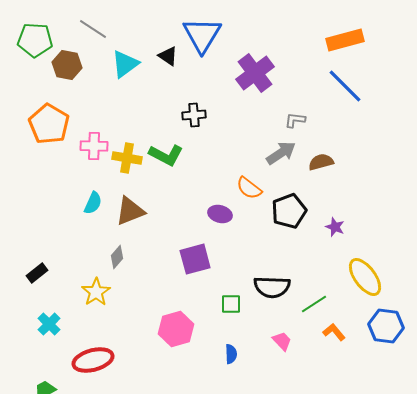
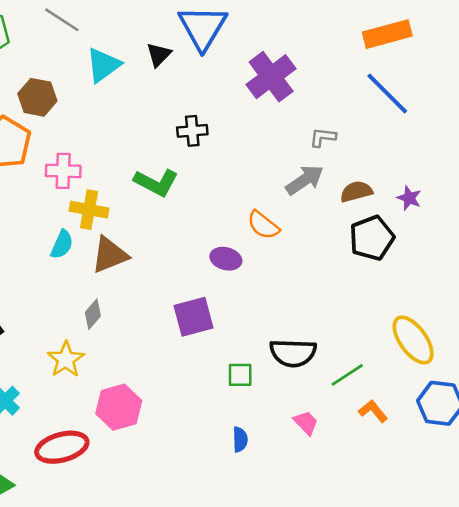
black triangle: (168, 56) -> (159, 55), turned 40
brown hexagon: (67, 65) -> (37, 97), moved
yellow cross: (127, 158) -> (89, 210), moved
black pentagon: (289, 211) -> (372, 238), moved
purple star: (335, 227) -> (409, 198), moved
pink hexagon: (176, 329) -> (119, 407), moved

